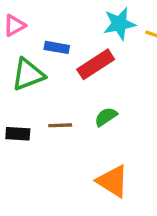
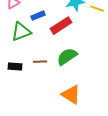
blue rectangle: (57, 47) -> (38, 16), turned -32
green semicircle: (106, 117) -> (67, 57), size x1.5

